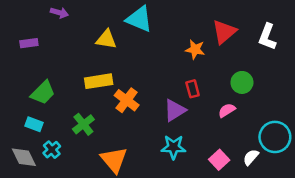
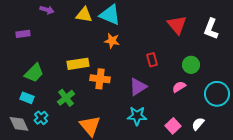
red triangle: (224, 32) -> (177, 25), turned -30
yellow triangle: (106, 39) -> (84, 15), moved
orange star: (195, 49) -> (112, 41), moved
red rectangle: (193, 89) -> (152, 60), moved
orange cross: (127, 100) -> (100, 79), turned -30
cyan circle: (275, 137) -> (217, 94), moved

